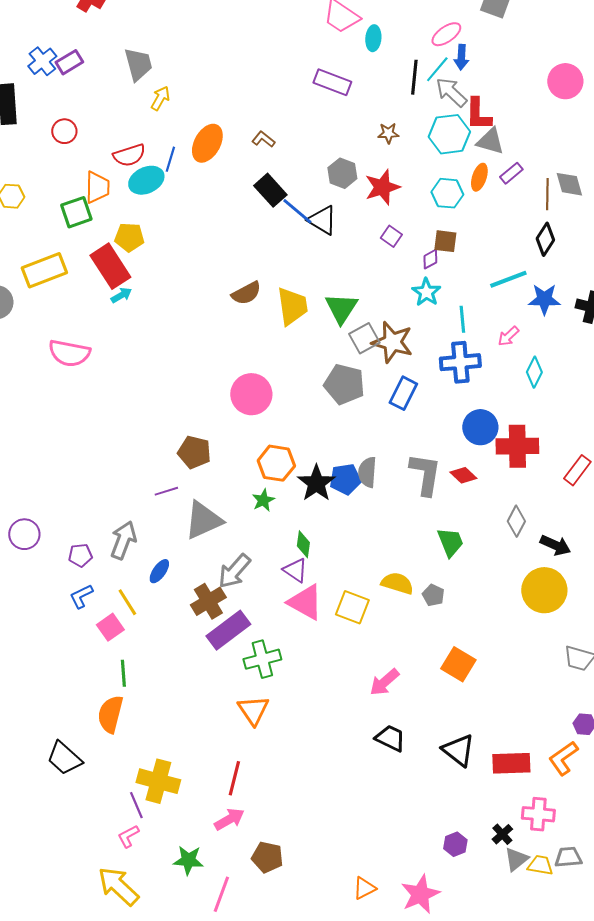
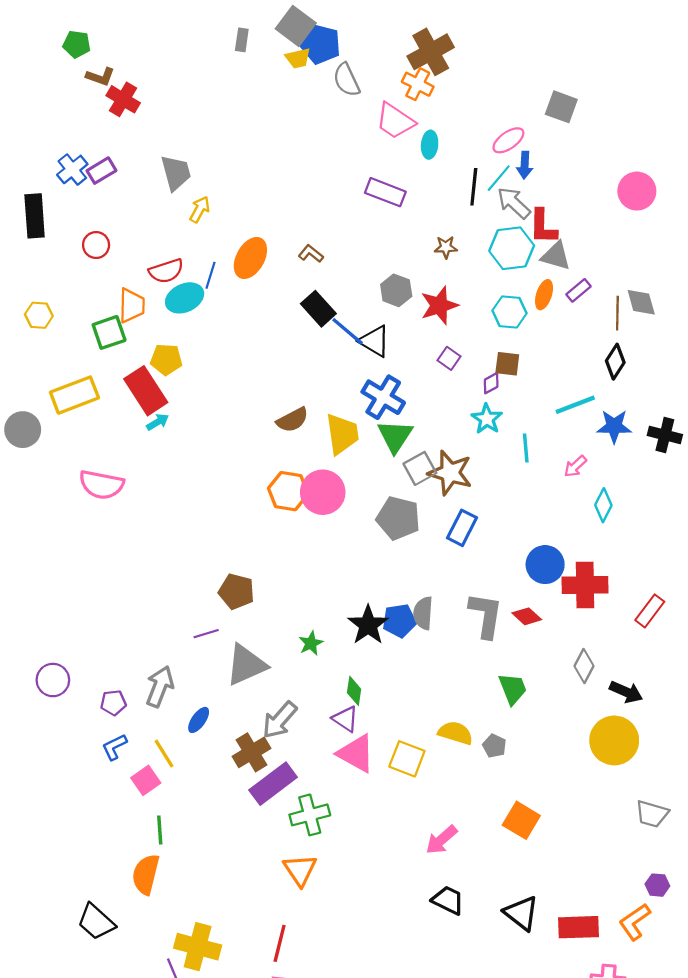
blue cross: (460, 362) -> (383, 397), moved, turned 36
pink circle: (251, 394) -> (323, 492), moved
orange hexagon: (276, 463) -> (288, 491), moved

